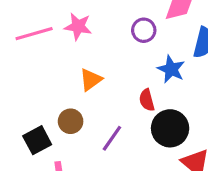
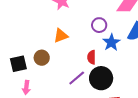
purple circle: (144, 30) -> (99, 25), moved
purple line: (112, 138) -> (77, 78), moved

